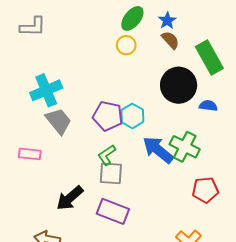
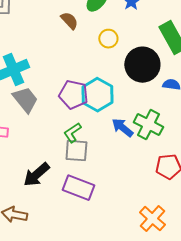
brown semicircle: (170, 40) -> (69, 21), moved
yellow circle: (126, 45) -> (108, 39), moved
cyan hexagon: (132, 116) -> (97, 95), size x1.4
blue arrow: (158, 150) -> (122, 128), size x0.7

